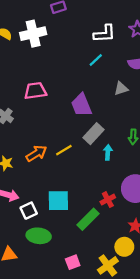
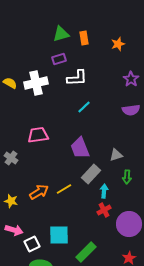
white L-shape: (105, 34) -> (77, 78), moved
cyan line: (96, 60) -> (84, 107), moved
gray triangle: (121, 89) -> (116, 155), moved
red cross: (108, 200) -> (104, 210), moved

